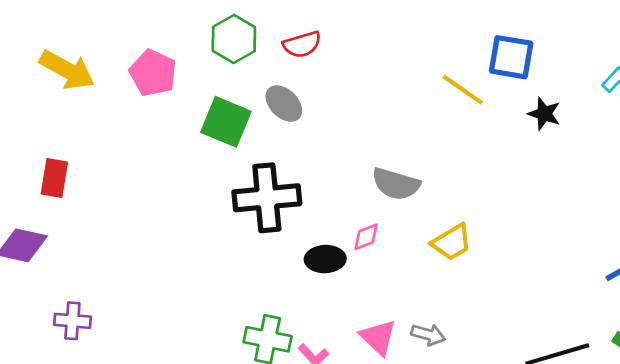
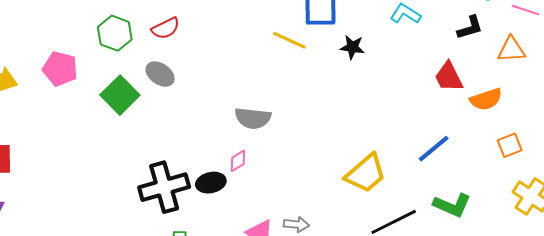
green square: (226, 122) -> (120, 95), turned 33
black cross: (267, 198) -> (164, 187), moved
yellow trapezoid: (452, 242) -> (366, 173), moved, size x1.4

